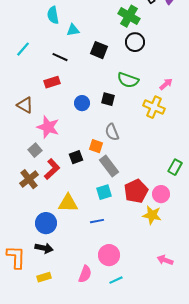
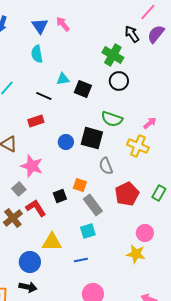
cyan triangle: (73, 30) -> (63, 79), moved
black square: (108, 99) -> (92, 138), size x1.6
gray semicircle: (112, 132) -> (106, 166), moved
green rectangle: (175, 167) -> (159, 193), moved
red L-shape: (52, 169) -> (36, 208), turned -80
red pentagon: (136, 191) -> (127, 194), moved

